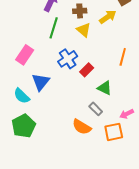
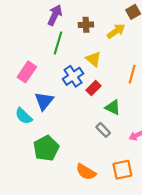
yellow triangle: (84, 30) -> (93, 59), moved
green pentagon: (24, 126) -> (46, 148), moved
orange semicircle: (82, 127) -> (86, 172), moved
orange square: (114, 132) -> (122, 170), moved

